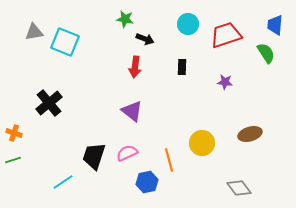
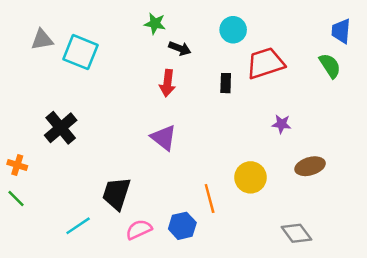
red trapezoid: (226, 35) -> (265, 63), moved
purple star: (225, 82) -> (282, 124), moved
pink semicircle: (127, 153) -> (139, 230), moved
green line: (13, 160) -> (16, 198), turned 63

